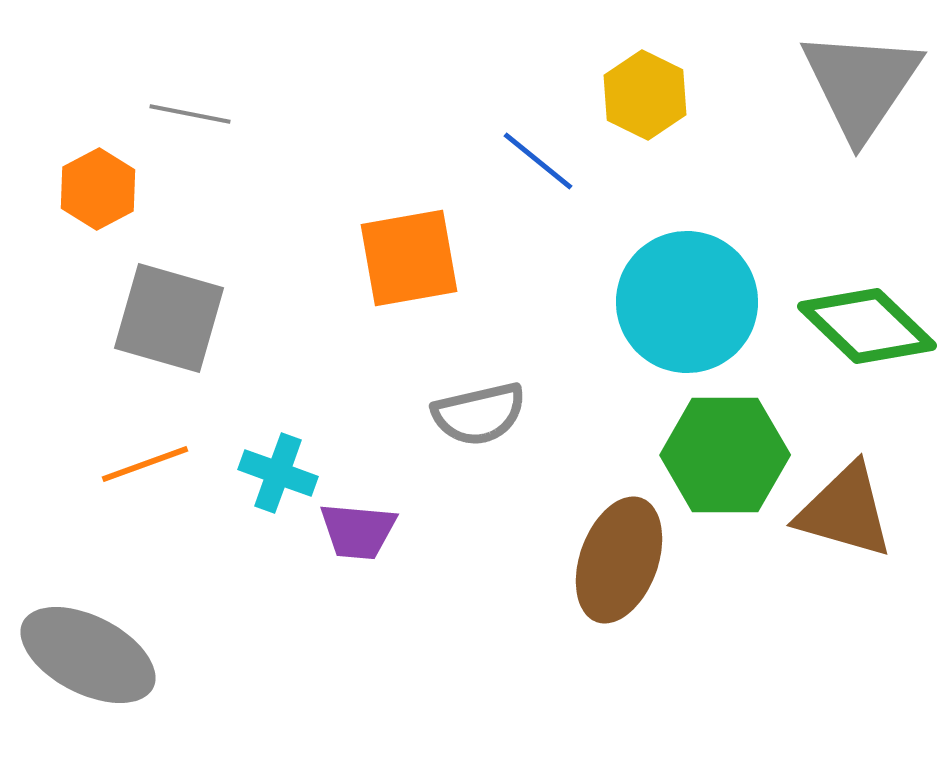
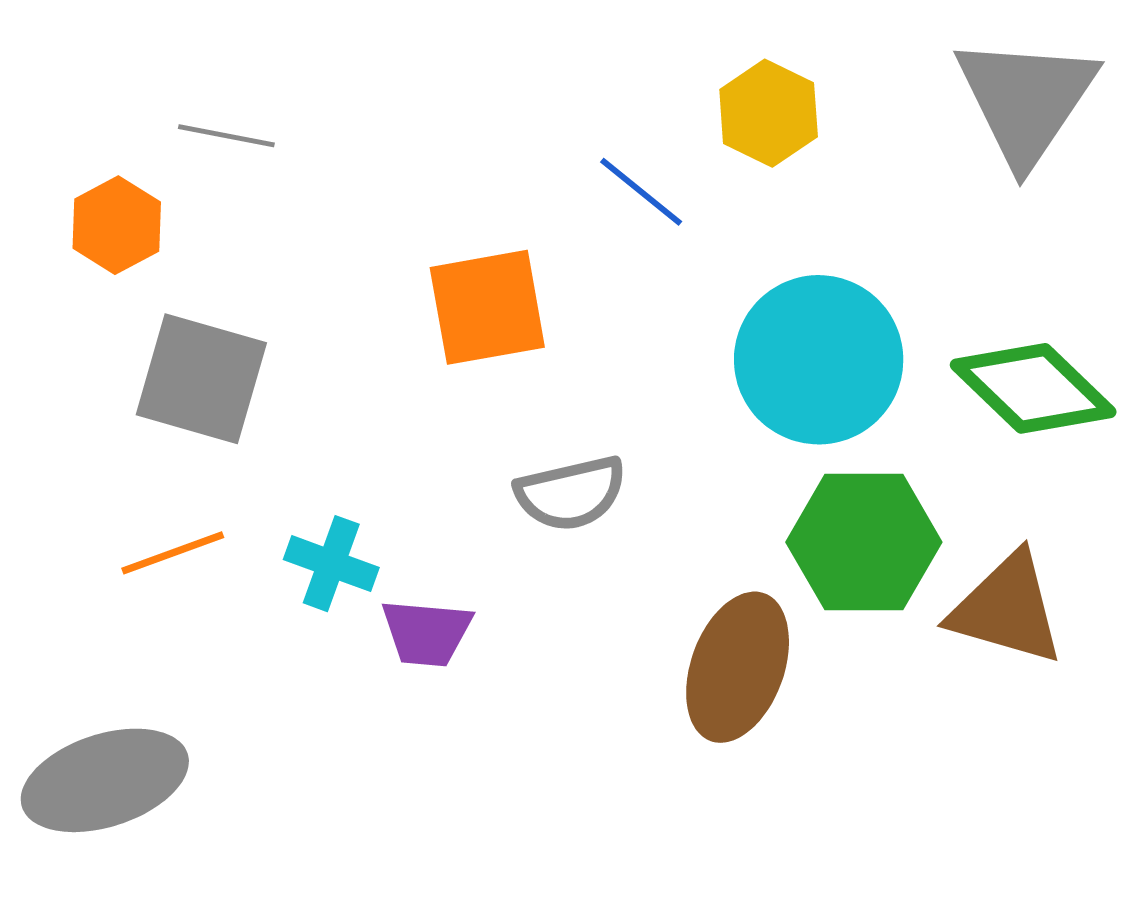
gray ellipse: (88, 655) -> (105, 780), turned -45

